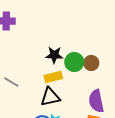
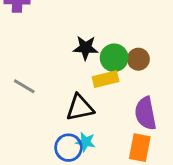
yellow rectangle: (53, 77) -> (106, 79), moved

